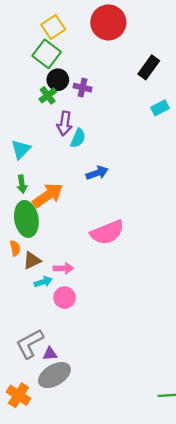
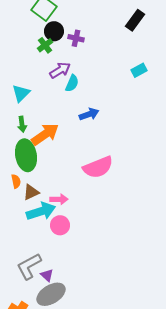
cyan rectangle: (160, 108) -> (139, 70), moved
purple arrow: (65, 124) -> (60, 70), turned -130
cyan arrow: (43, 282) -> (41, 211), size x1.8
purple triangle: (50, 354) -> (47, 275), turned 48

